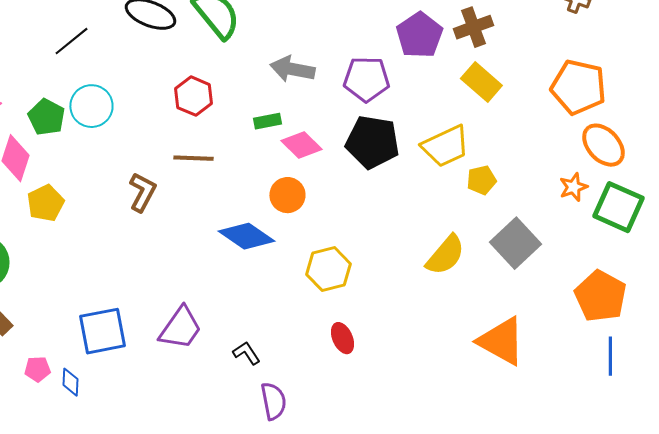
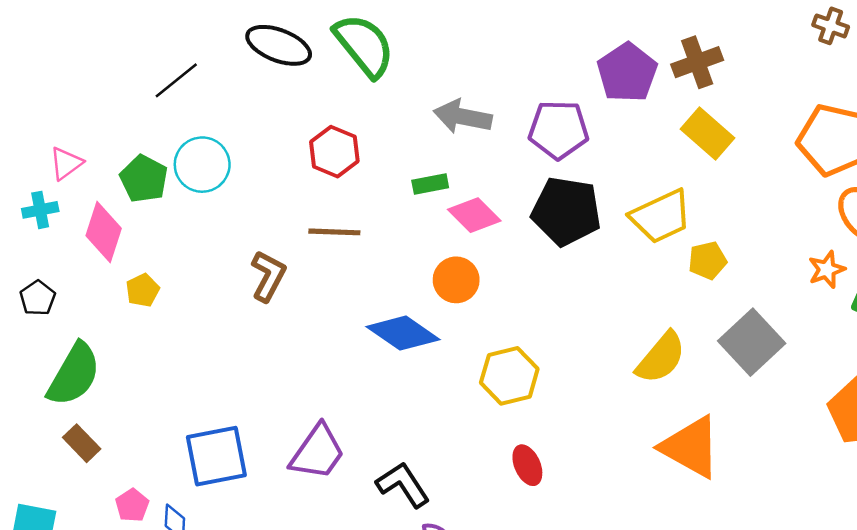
yellow pentagon: (45, 203) -> (143, 290), size x0.7
orange triangle: (501, 341) -> (691, 447), moved
black L-shape: (246, 353) -> (403, 485), size x1.5
pink pentagon: (37, 369) -> (132, 505), turned -30

